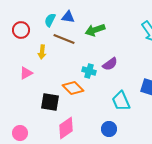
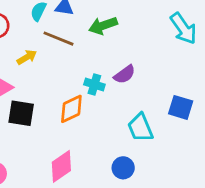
yellow arrow: (42, 52) -> (27, 57), turned -128
orange diamond: (73, 88) -> (71, 109), turned -70
black square: (50, 102) -> (21, 113), moved

